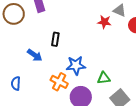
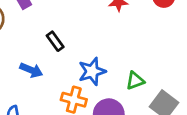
black rectangle: (55, 39) -> (55, 41), turned -32

